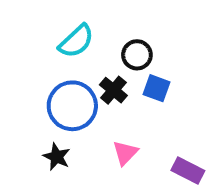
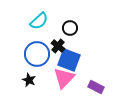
blue square: (157, 88) -> (69, 60), moved, size x1.6
pink triangle: (125, 153) -> (64, 78), size x1.6

